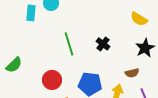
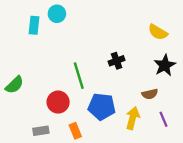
green line: (69, 44) -> (79, 76), moved
black cross: (103, 44) -> (117, 61), turned 32

